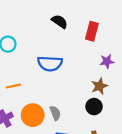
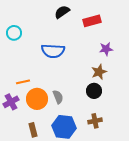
black semicircle: (60, 22) -> (62, 12), turned -70
red rectangle: (92, 31) -> (92, 21), turned 60
orange line: (13, 86) -> (23, 82), moved

